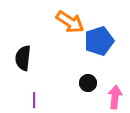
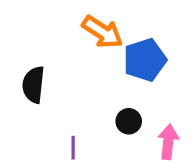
purple line: (34, 100) -> (73, 148), moved

